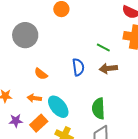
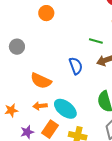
gray circle: (25, 35) -> (17, 47), size x0.6
orange semicircle: (41, 74) -> (41, 81), size x1.5

